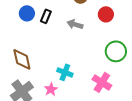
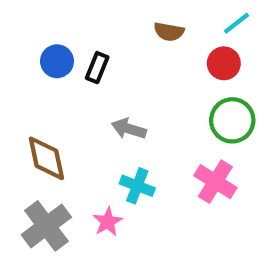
gray arrow: (75, 24) -> (129, 129), moved
green circle: (116, 51) -> (232, 120), moved
pink cross: (102, 82) -> (215, 182), moved

